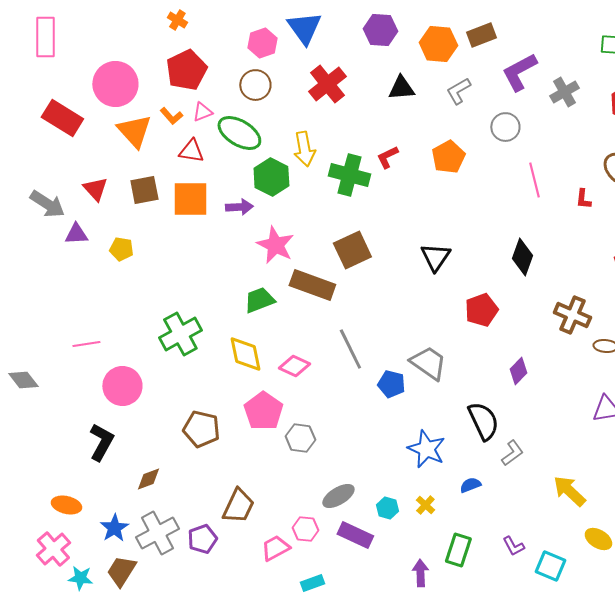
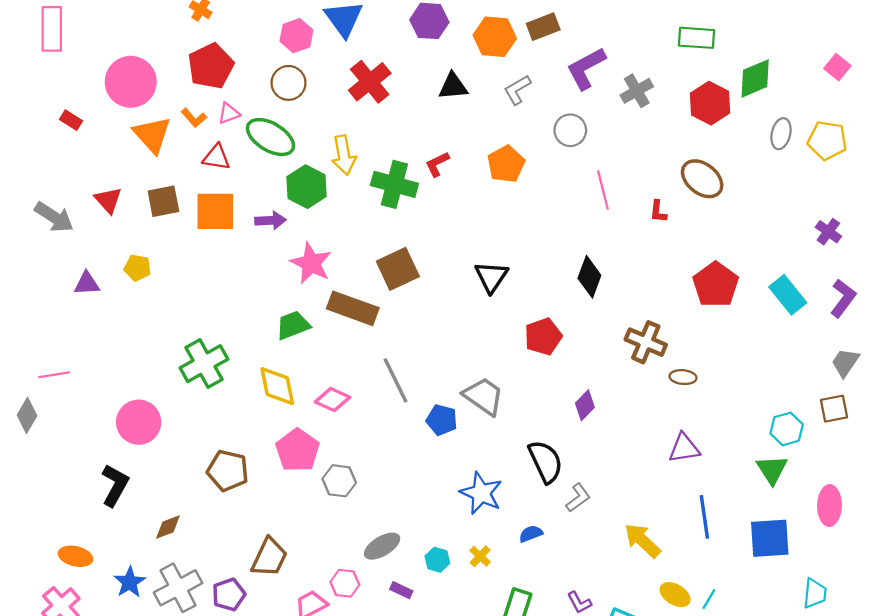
red rectangle: (62, 118) -> (71, 120), size x0.5
purple triangle: (76, 234) -> (87, 284), moved
pink line: (86, 344) -> (54, 375), moved
gray diamond: (23, 380) -> (27, 415), turned 68
purple rectangle: (355, 535) -> (401, 590), size x0.6

